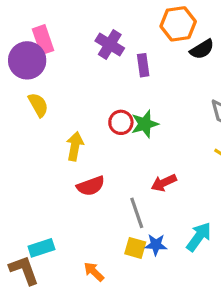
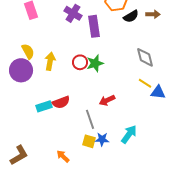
purple circle: (27, 60) -> (21, 70), moved
purple rectangle: (143, 65) -> (94, 26), size x1.5
yellow arrow: (75, 146) -> (50, 61), moved
cyan rectangle: (41, 248) -> (44, 106), moved
brown L-shape: (24, 270) -> (19, 155), turned 80

